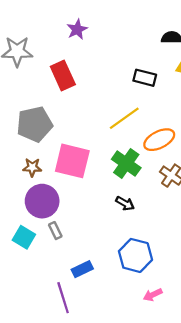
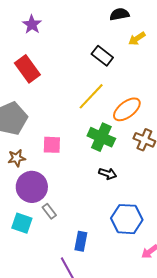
black rectangle: (145, 78) -> (102, 56), turned 35
pink square: (72, 161) -> (52, 145), size x0.6
blue rectangle: (82, 269) -> (81, 241), turned -42

